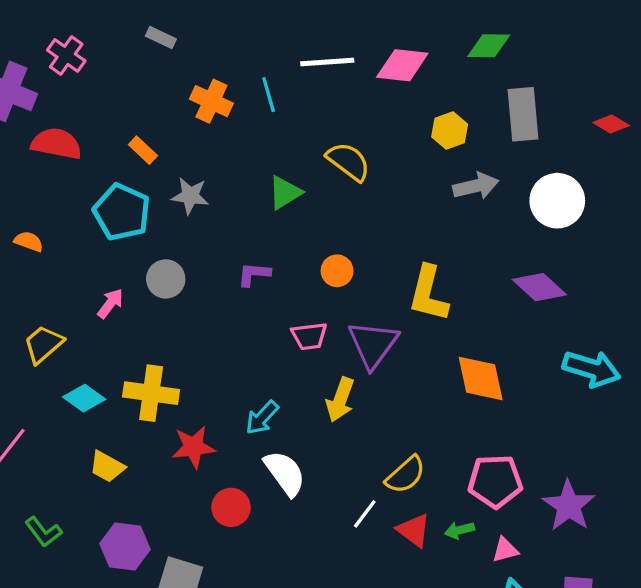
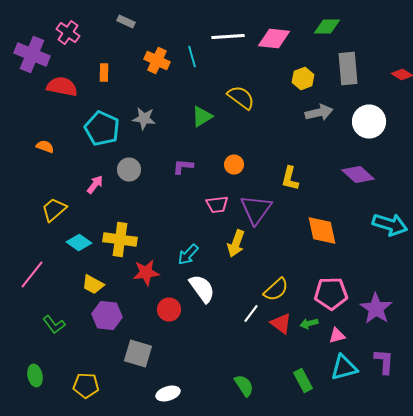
orange rectangle: (143, 150) -> (104, 72), moved, turned 48
yellow L-shape: (428, 294) -> (290, 178), size x0.7
purple hexagon: (125, 547) -> (107, 316), moved

